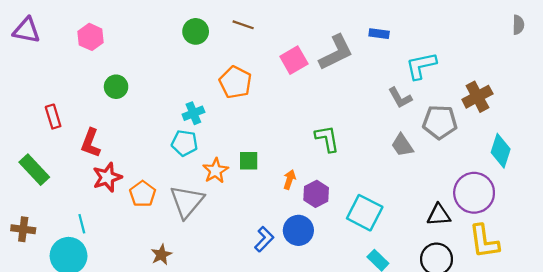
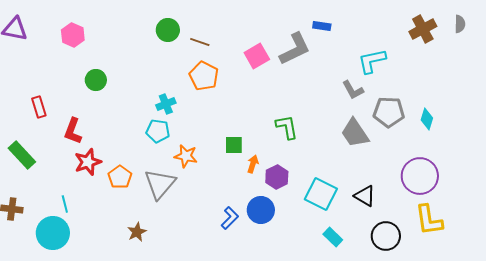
brown line: (243, 25) -> (200, 42), moved
blue rectangle: (379, 34) -> (322, 26), moved
brown cross: (477, 97) -> (423, 29), moved
gray trapezoid: (402, 145) -> (355, 133), size x1.4
cyan diamond: (501, 151) -> (427, 119), moved, size x0.7
green square: (249, 161) -> (234, 145), moved
orange star: (215, 171) -> (186, 156), turned -30
black triangle: (439, 215) -> (365, 196), moved, turned 35

